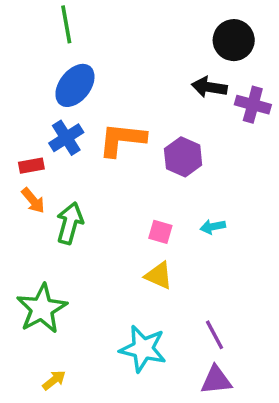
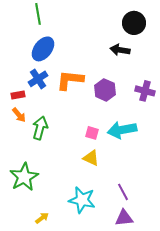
purple cross: (253, 105) -> (145, 91), moved
cyan arrow: (213, 227) -> (122, 130), size x2.0
yellow arrow: (54, 380) -> (42, 218), moved

